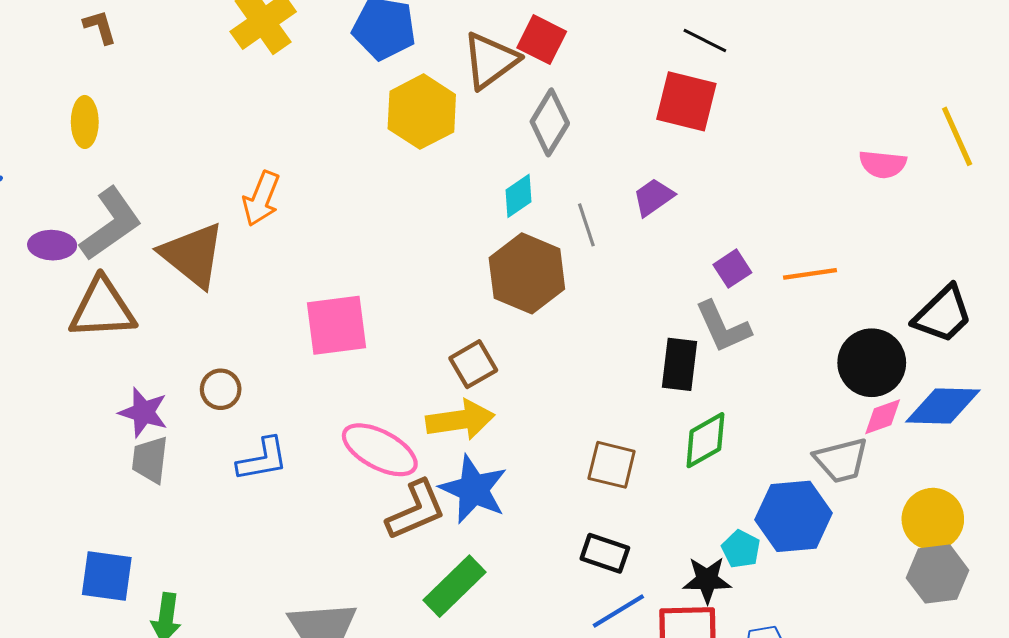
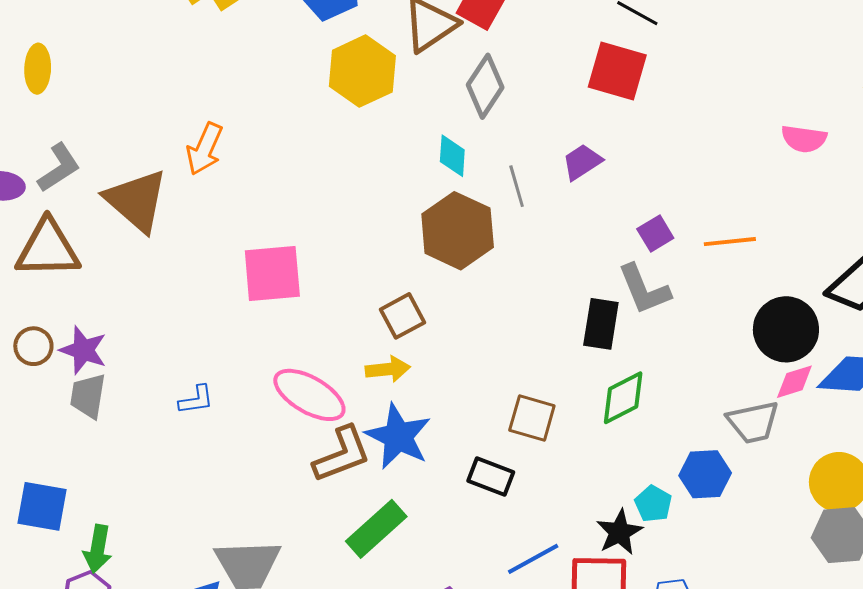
cyan diamond: (519, 196) -> (452, 156), turned -54
gray L-shape: (111, 224) -> (59, 168), size x0.7
brown circle: (221, 389) -> (33, 346), moved
yellow arrow: (460, 420) -> (388, 369), size x0.7
blue L-shape: (262, 459) -> (196, 400), size x0.7
blue hexagon: (794, 516) -> (705, 474), size x0.7
black rectangle: (605, 553) -> (491, 476), moved
black star: (707, 580) -> (619, 532), turned -30

